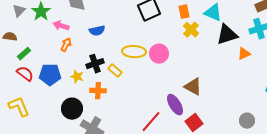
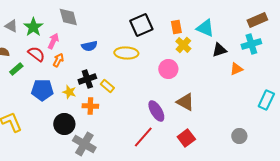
gray triangle: (19, 11) -> (11, 26), turned -48
pink arrow: (61, 26) -> (53, 41), turned 98
black triangle: (227, 35) -> (219, 50), size x0.7
yellow ellipse: (134, 52) -> (126, 53), moved
pink circle: (159, 54) -> (168, 69), moved
red semicircle: (25, 74) -> (36, 54), moved
purple ellipse: (175, 105) -> (156, 111), moved

